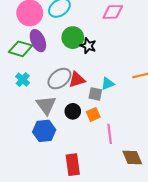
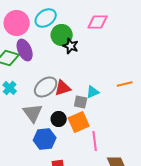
green circle: (73, 38) -> (62, 35), moved
black star: (88, 46) -> (71, 46), moved
orange square: (93, 114) -> (79, 122), size x1.5
blue hexagon: (44, 131) -> (45, 139), moved

